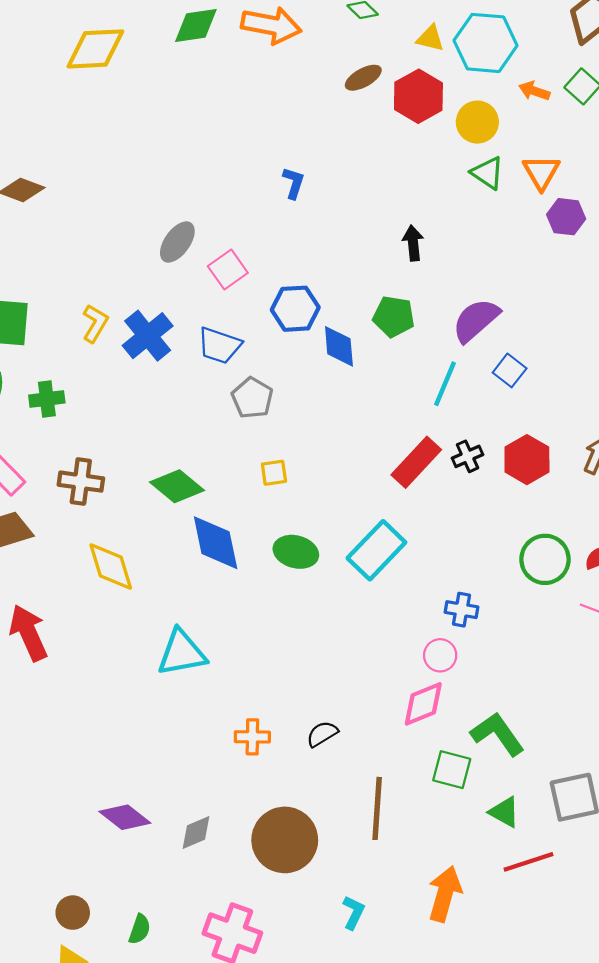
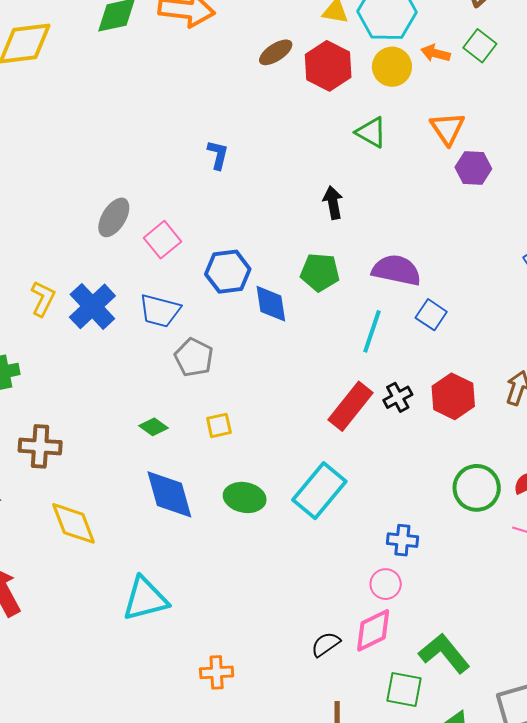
yellow circle: (477, 122) -> (392, 67), moved
green triangle: (488, 173) -> (371, 132), moved
purple semicircle: (476, 320) -> (396, 270), turned 57
green diamond: (177, 486) -> (153, 427), moved, size x0.6
black semicircle: (322, 734) -> (326, 644), moved

